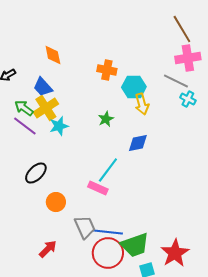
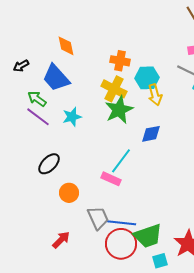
blue trapezoid: (43, 87) -> (56, 78), size x1.4
yellow cross: (46, 108) -> (114, 89), moved, turned -30
green star: (106, 119) -> (119, 110), size x1.8

